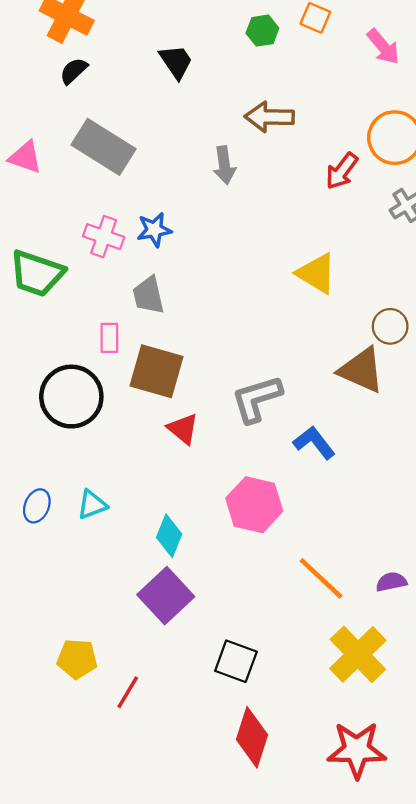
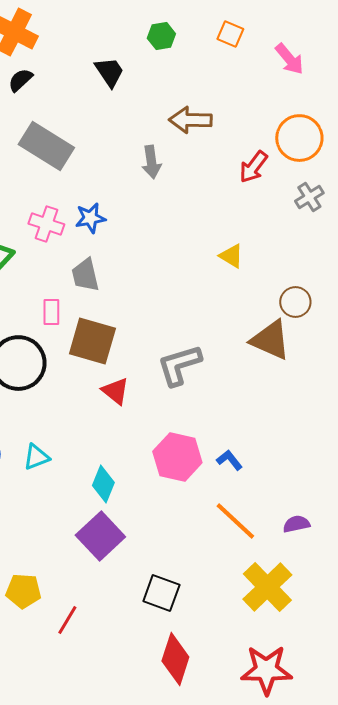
green hexagon: (262, 31) -> (161, 36), moved
yellow triangle: (316, 273) -> (231, 256), size x0.7
blue L-shape: (314, 443) -> (229, 460), moved, size x0.7

